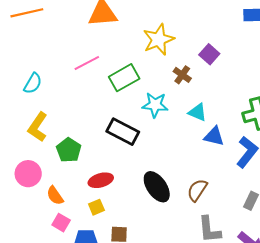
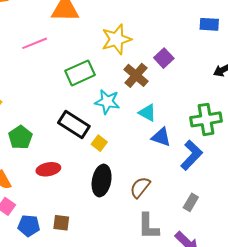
pink line: (87, 63) -> (35, 43), moved
brown cross: (182, 75) -> (136, 75), size x1.4
black ellipse: (157, 187) -> (102, 181), turned 40
yellow square: (96, 207) -> (99, 143), moved, turned -35

